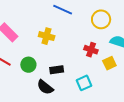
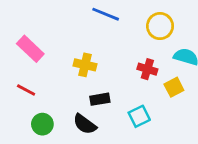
yellow cross: (47, 36) -> (85, 65), moved
green circle: (28, 65) -> (42, 124), moved

